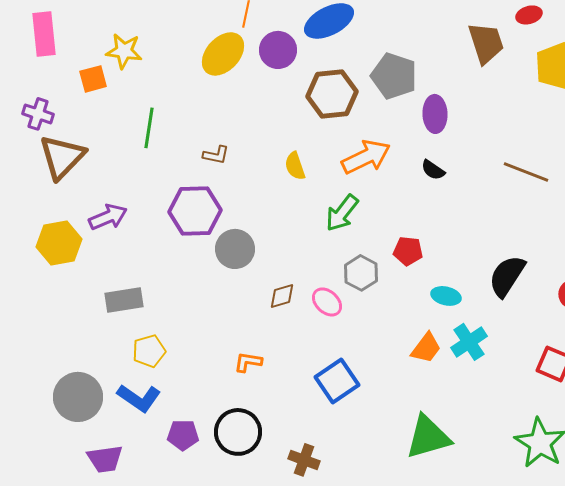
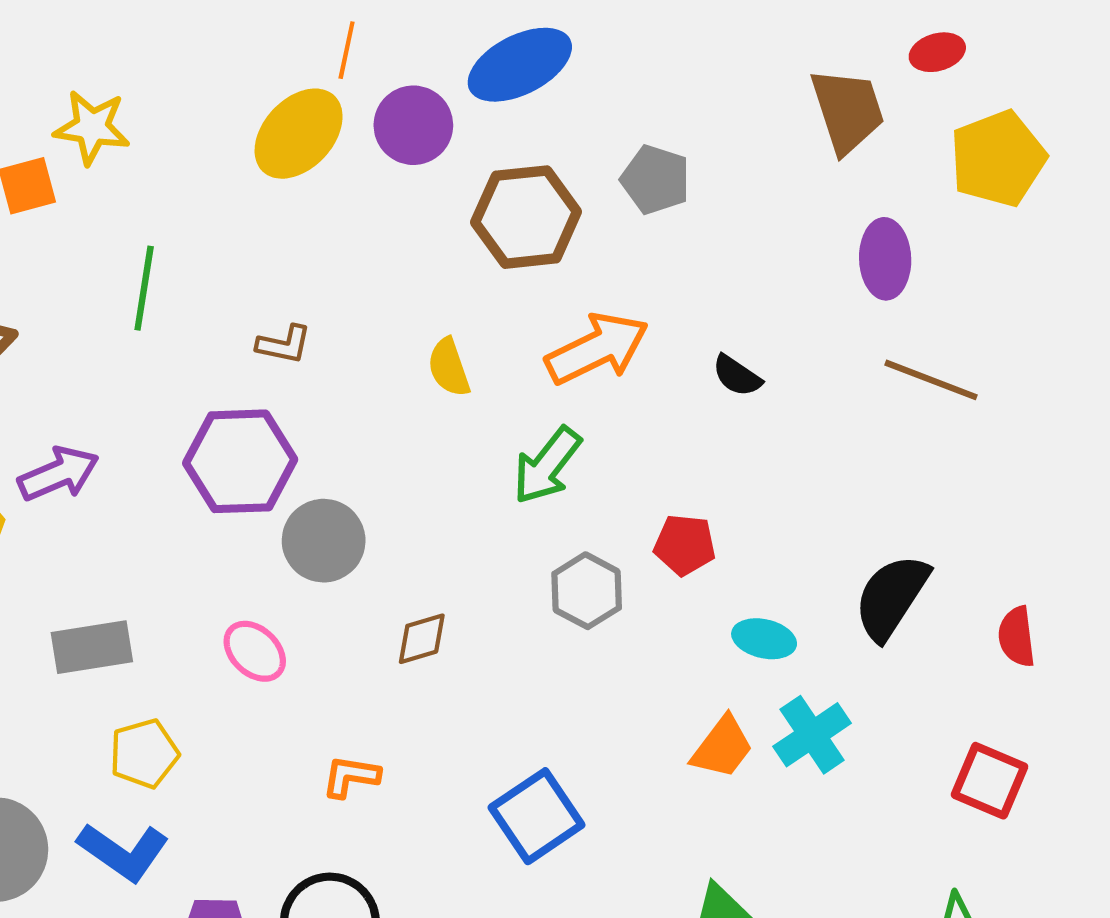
gray pentagon: (394, 76) -> (656, 180), size x0.7
purple ellipse: (435, 114) -> (885, 259), moved
pink ellipse: (327, 302) -> (255, 651), moved

